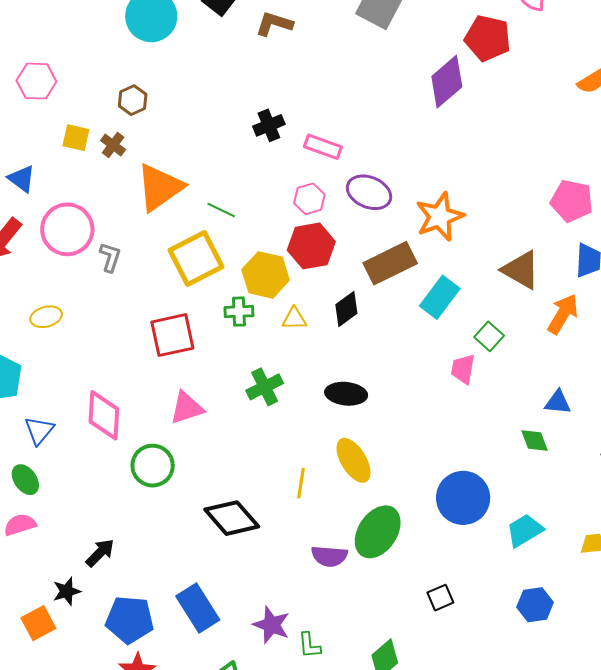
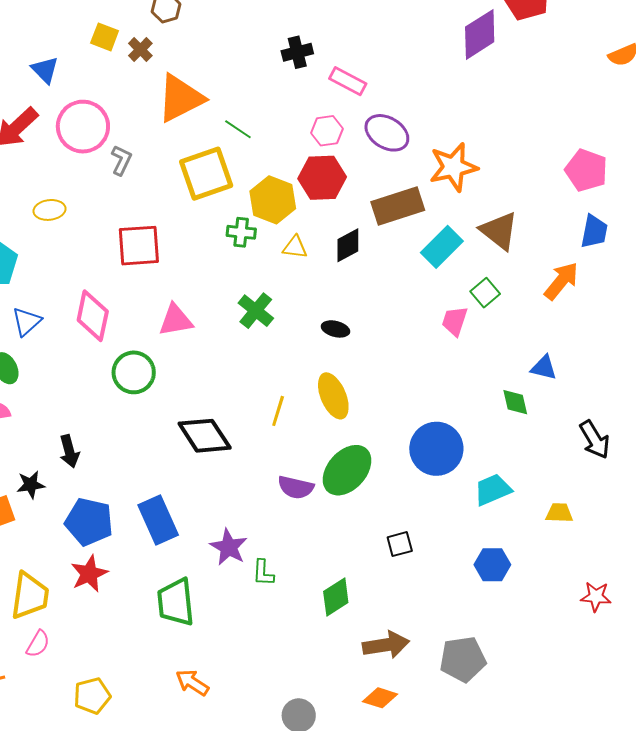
brown triangle: (521, 270) -> (499, 231), moved
red square: (172, 335) -> (139, 246), moved
green cross: (265, 387) -> (256, 311), turned -33
black ellipse: (346, 394) -> (335, 329), size x0.7
black arrow: (100, 553) -> (69, 451), turned 112

